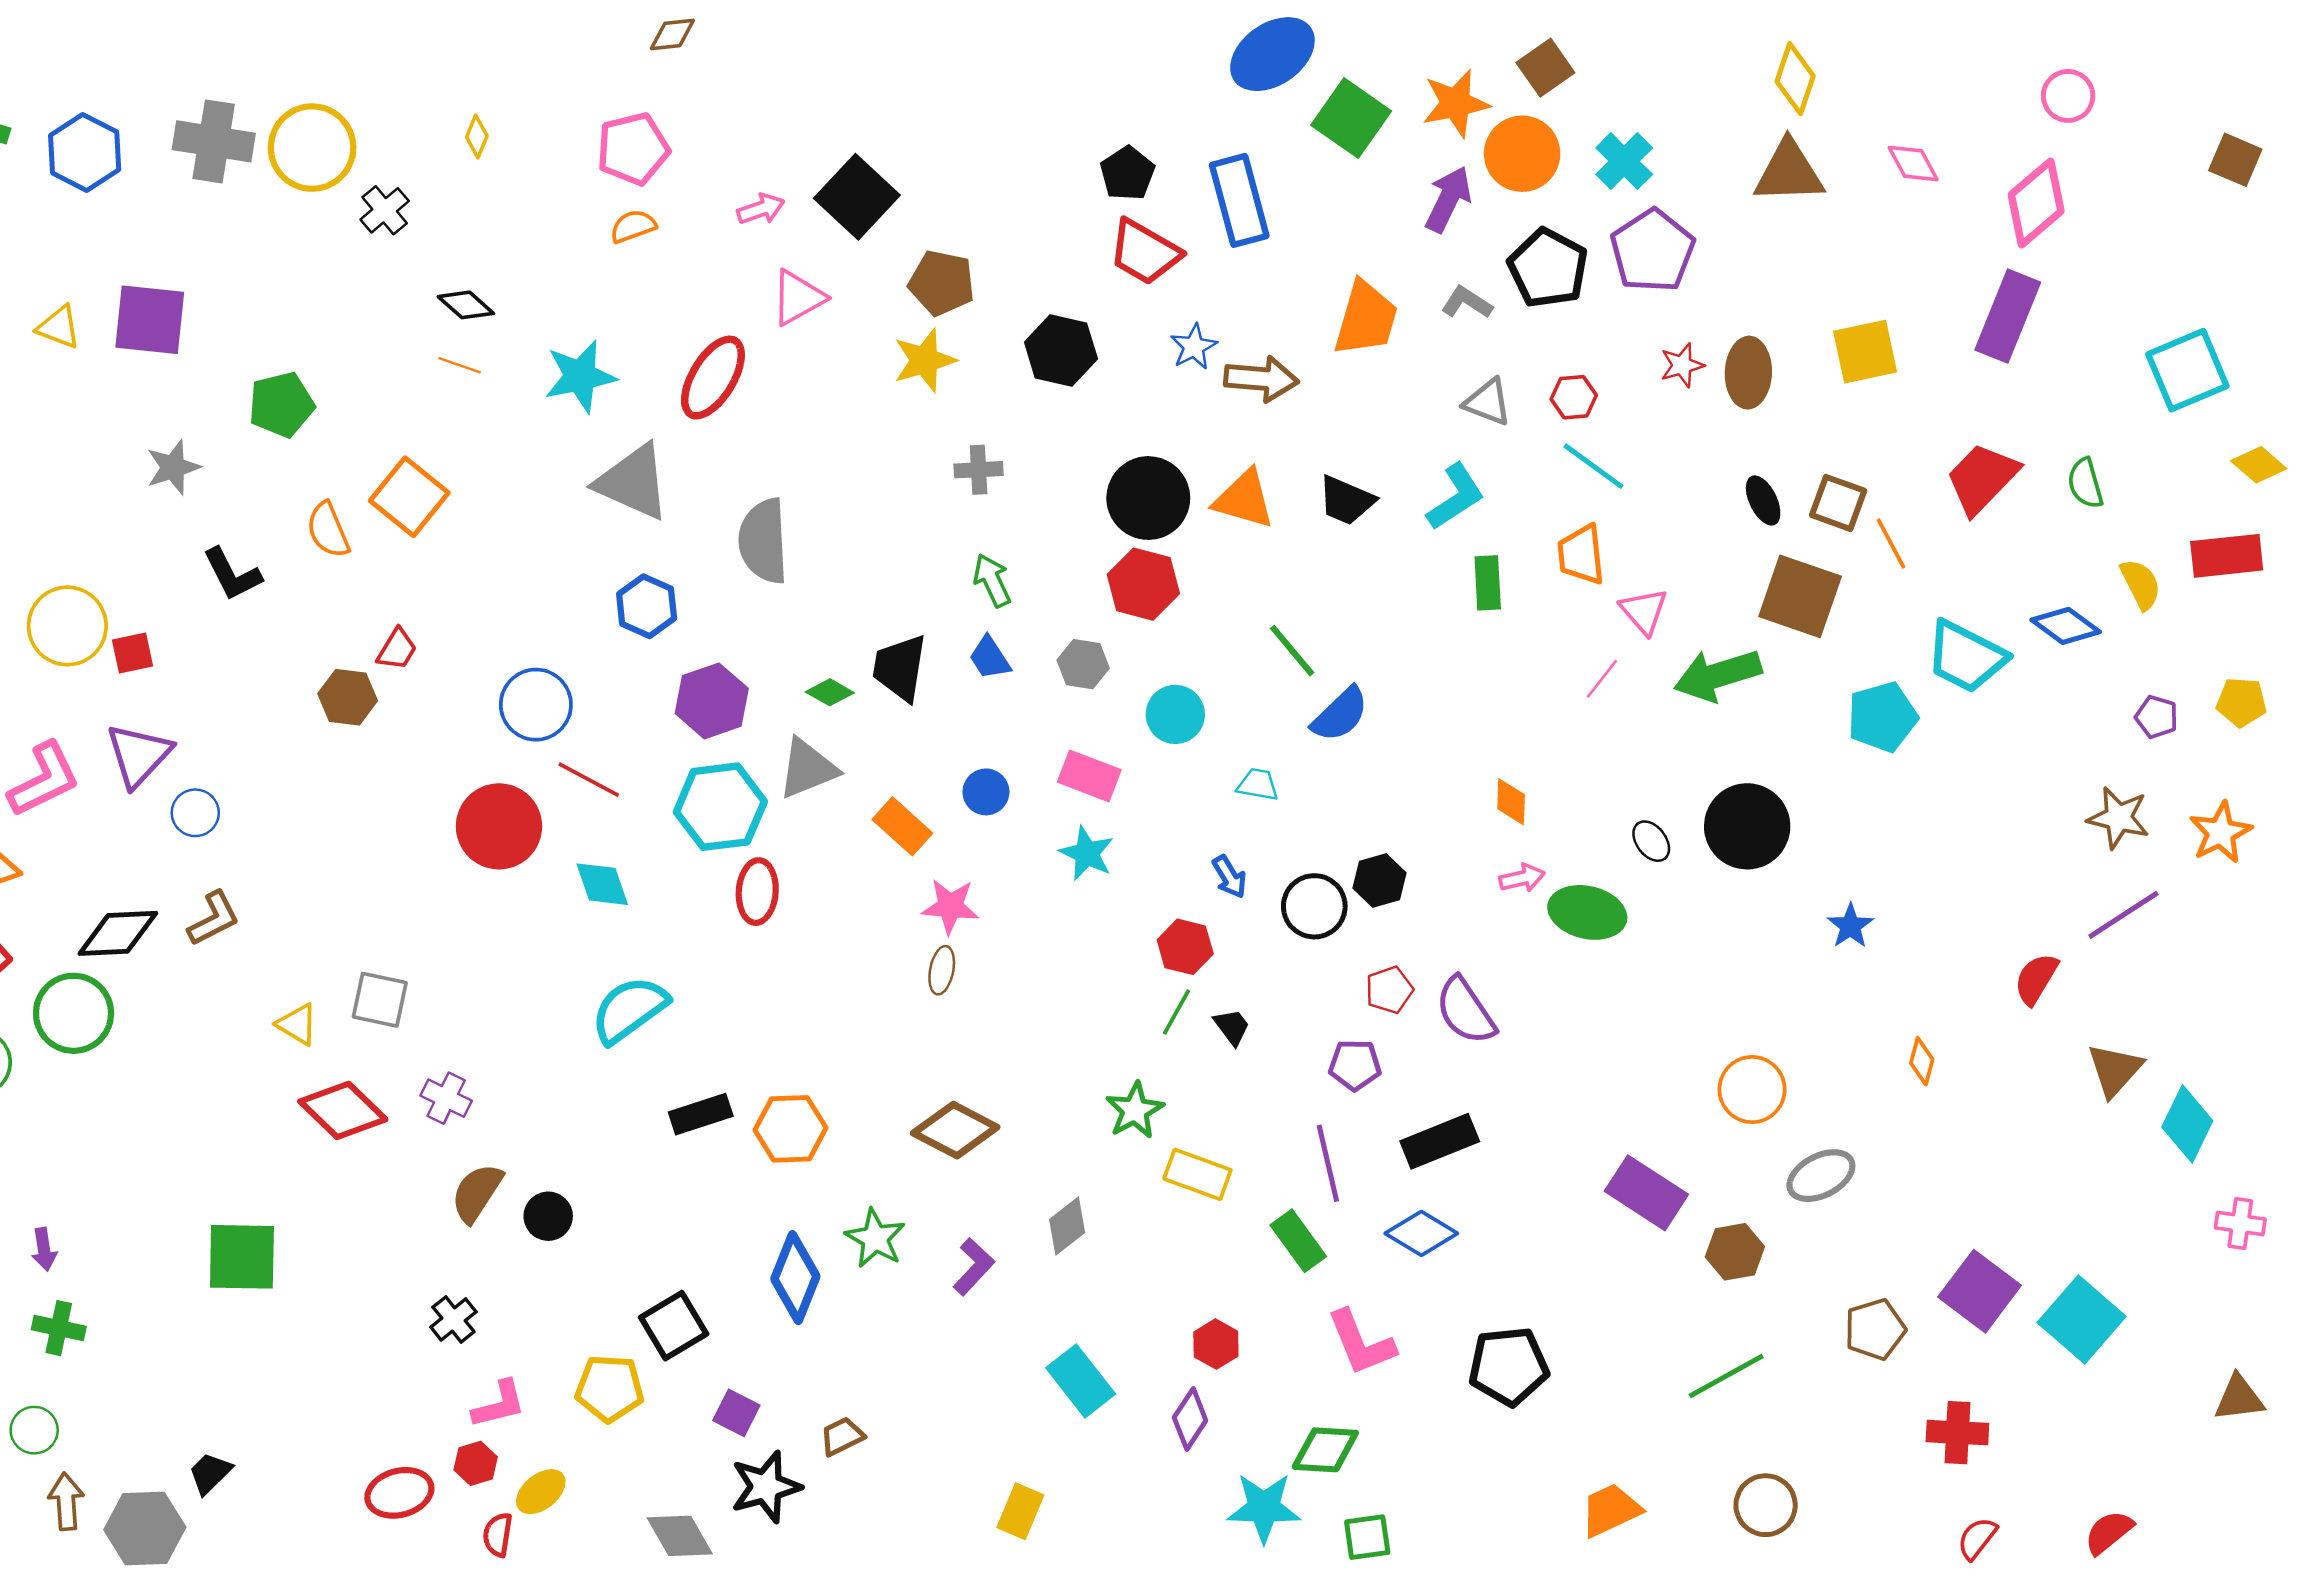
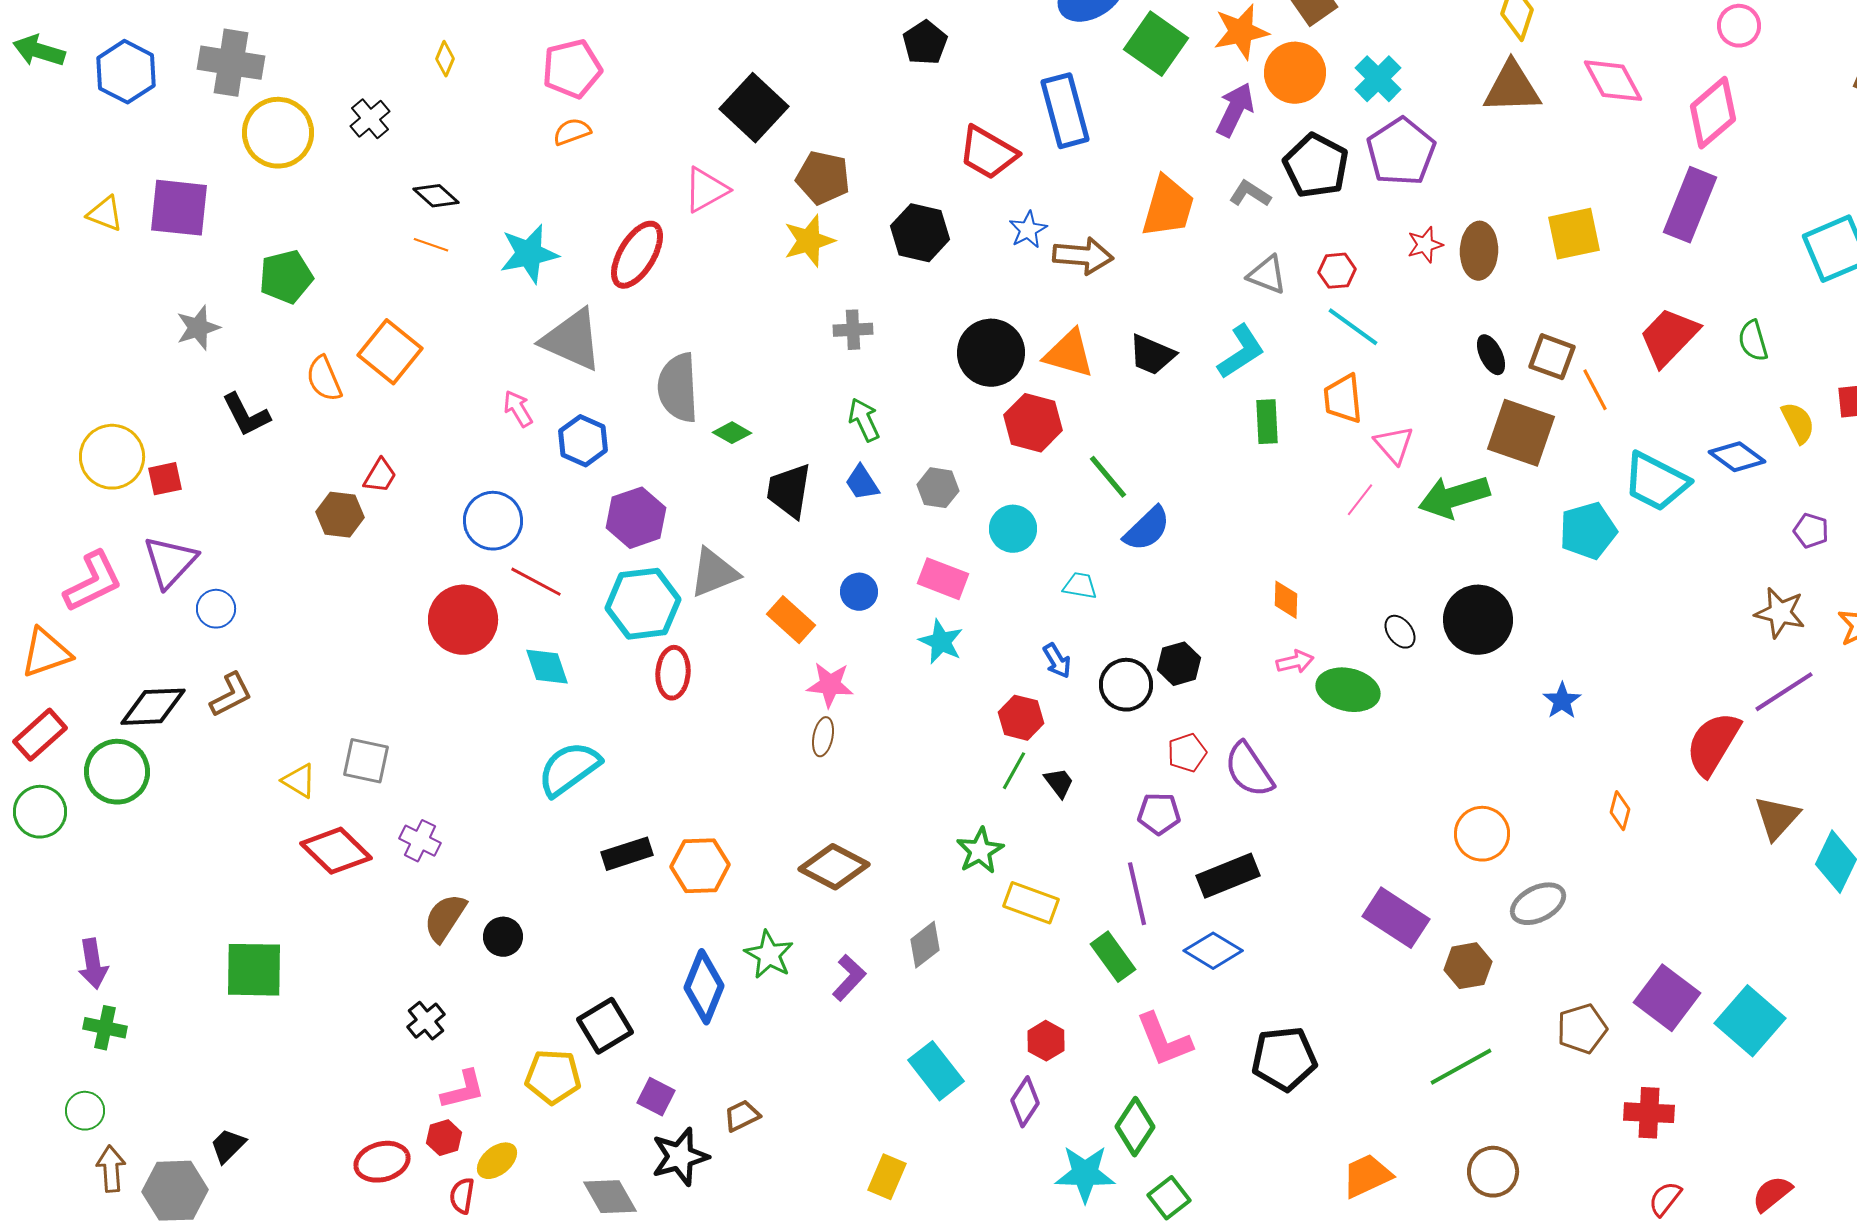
yellow circle: (312, 148) -> (278, 133), moved
pink diamond: (1913, 164) -> (1613, 81), size x1.4
black pentagon: (1127, 173) -> (925, 43), moved
pink arrow: (761, 209) -> (518, 409), moved, turned -102
red hexagon: (1143, 584) -> (1033, 423), moved
green diamond: (830, 692) -> (732, 433), moved
red semicircle: (2036, 979) -> (1713, 744), size x1.5
purple arrow: (44, 1249) -> (93, 964), size x1.4
green diamond: (1325, 1450) -> (1135, 1127), turned -60
green square: (1367, 1537) -> (1169, 1198), turned -30

